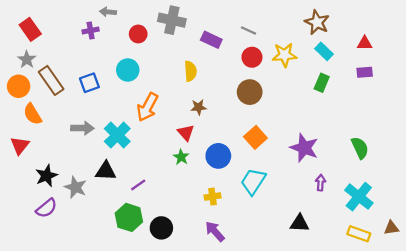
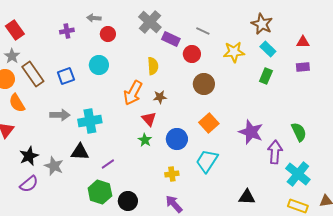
gray arrow: (108, 12) -> (94, 18), moved
gray cross: (172, 20) -> (150, 22), moved, turned 30
red circle: (252, 57) -> (192, 54), moved
orange arrow: (147, 107) -> (133, 93), moved
cyan cross: (117, 135) -> (90, 121), turned 35
purple arrow: (320, 183) -> (275, 152), moved, size x1.6

